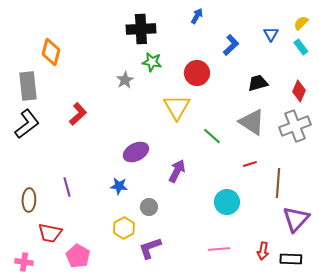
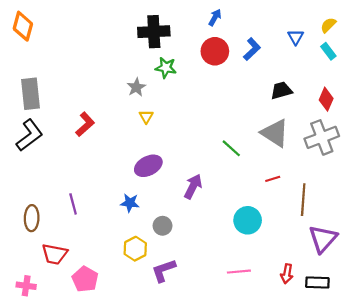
orange diamond: (51, 52) -> (23, 26), moved
red circle: (197, 73) -> (215, 51), moved
yellow triangle: (177, 107) -> (146, 117), moved, size x0.5

